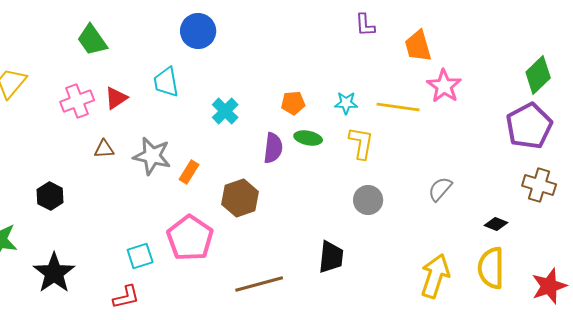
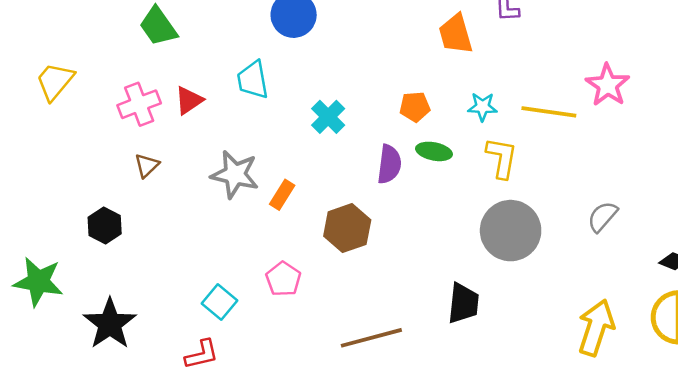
orange trapezoid: (418, 46) -> (456, 34), moved
brown triangle: (104, 149) -> (147, 165), moved, turned -40
gray circle: (368, 200) -> (511, 231), size x1.6
pink pentagon: (190, 238) -> (283, 279), size x0.6
cyan square: (140, 256) -> (220, 302), turned -32

